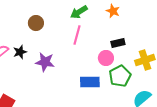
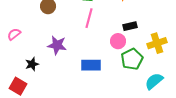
black star: (20, 52) -> (32, 64), moved
blue rectangle: (90, 82) -> (91, 65), moved

